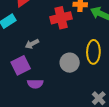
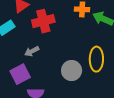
red cross: (61, 18) -> (43, 21), moved

